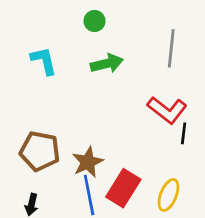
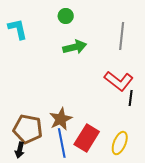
cyan L-shape: (44, 61) -> (18, 29), moved
brown pentagon: (40, 151) -> (28, 129), moved

